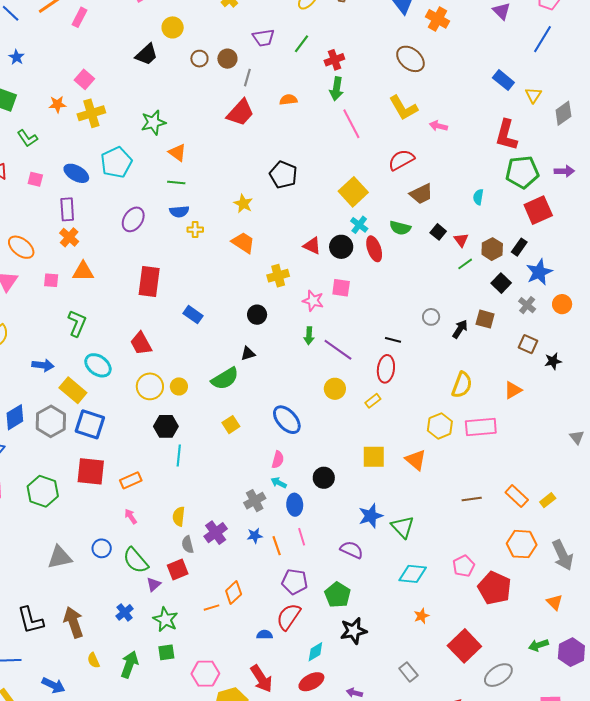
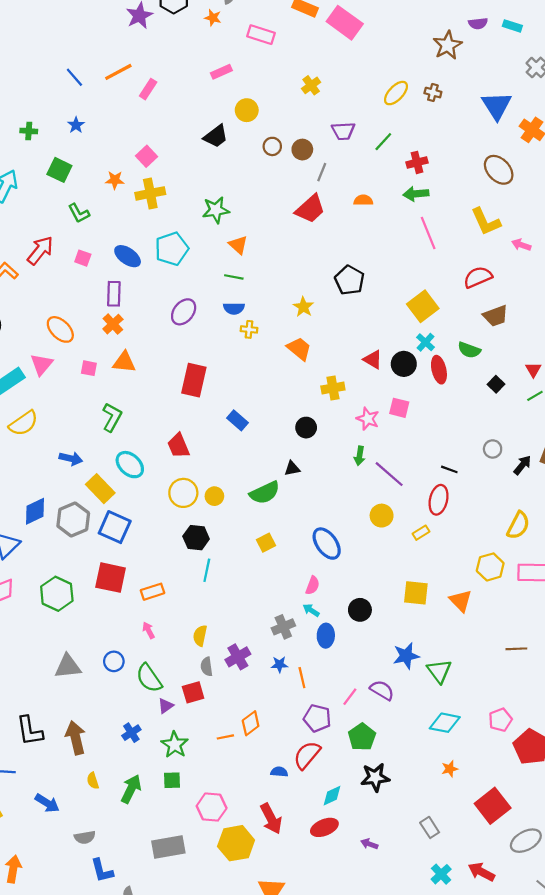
green arrow: (336, 89) -> (416, 194), turned 70
black square: (438, 232) -> (496, 384), moved
pink line: (302, 537) -> (350, 697), moved, turned 48

